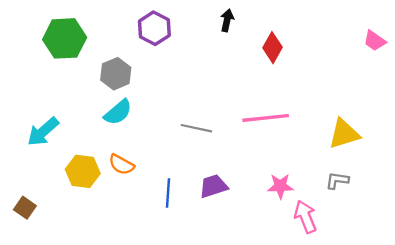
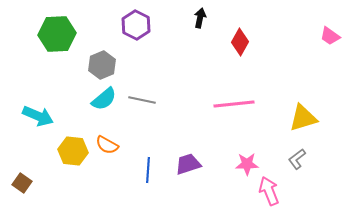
gray line: (196, 128) -> (142, 100), moved
cyan arrow: (43, 132) -> (38, 116), turned -116
gray L-shape: (337, 180) -> (297, 159), turned -45

